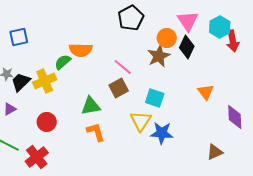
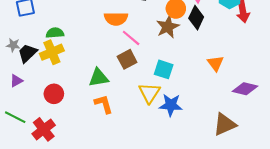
orange semicircle: (81, 50) -> (116, 19), moved
green semicircle: (63, 62) -> (55, 33), moved, turned 36
purple diamond: (235, 117) -> (245, 89), turned -75
brown triangle: (215, 152) -> (225, 124), size x1.4

